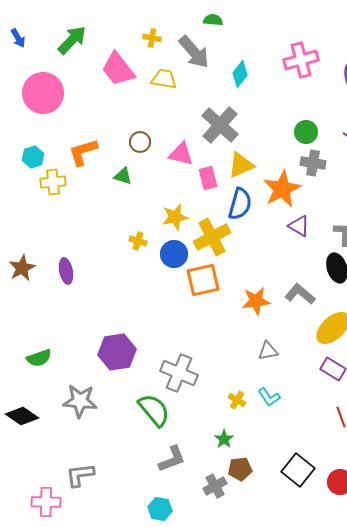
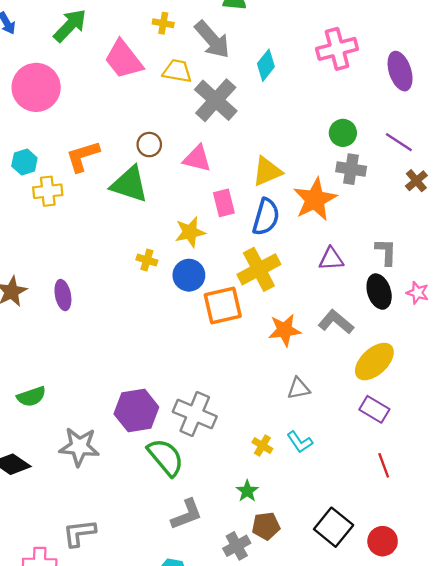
gray cross: (220, 125) -> (216, 100), moved
green triangle: (123, 176) -> (129, 184), size x1.8
pink rectangle: (208, 178) -> (224, 203), moved
purple triangle: (299, 226) -> (331, 259), moved, turned -35
yellow cross: (212, 237) -> (259, 269), moved
purple hexagon: (117, 352) -> (136, 411), moved

